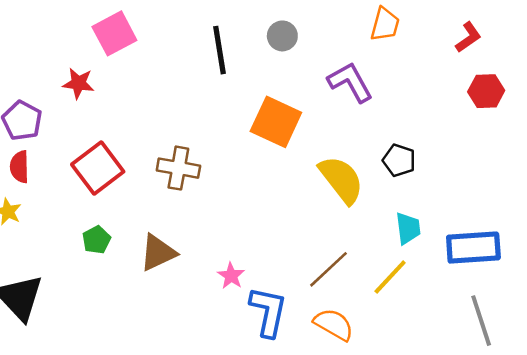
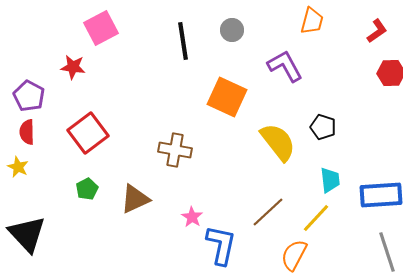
brown cross: (178, 168) -> (175, 150), moved
orange semicircle: (334, 324) -> (294, 255), moved, turned -92

